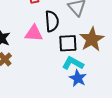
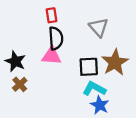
black semicircle: (52, 21) -> (56, 38), moved

